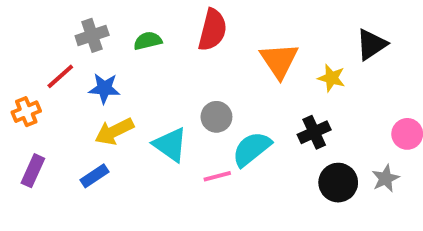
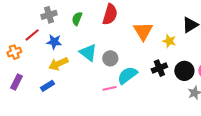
green semicircle: (148, 41) -> (77, 19), turned -56
cyan triangle: (170, 145) -> (88, 53), moved
black circle: (338, 183) -> (184, 71), moved

